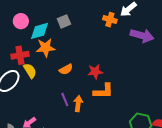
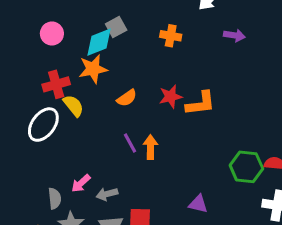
orange cross: (110, 20) -> (171, 36), moved
cyan diamond: (39, 31) -> (99, 42), moved
purple arrow: (142, 36) -> (234, 35), size x0.6
orange L-shape: (103, 91) -> (201, 103), moved

